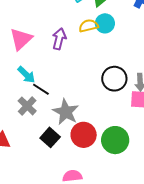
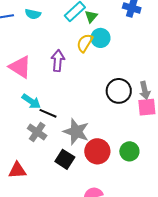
yellow semicircle: (89, 26) -> (85, 43), turned -36
pink triangle: (21, 39) -> (20, 67), turned -35
green circle: (115, 140) -> (129, 151), size x0.7

